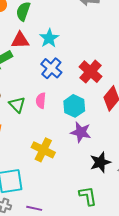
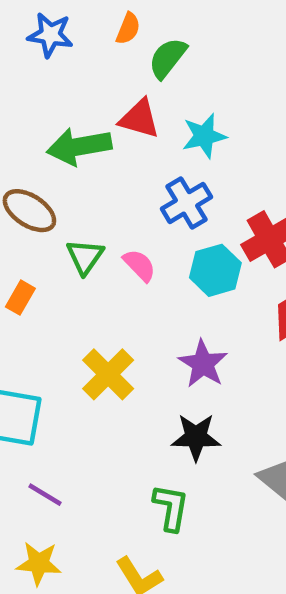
pink semicircle: (41, 101) -> (139, 265), turned 112
cyan hexagon: (74, 106) -> (215, 270), moved
black star: (100, 162) -> (196, 437), moved

